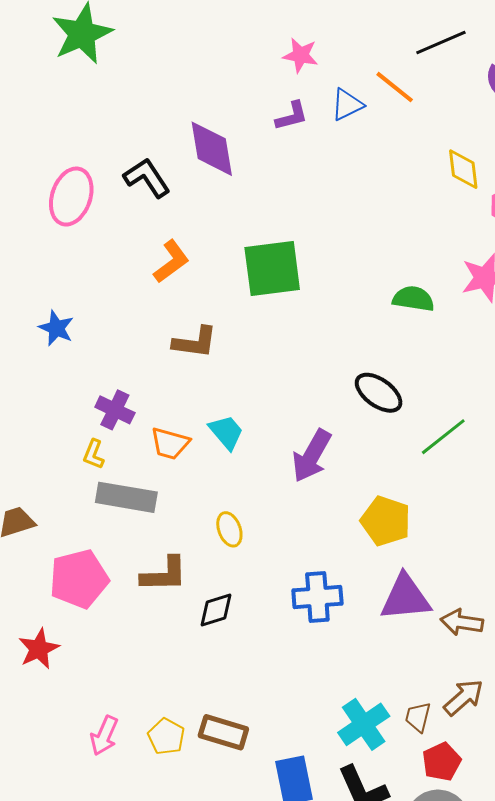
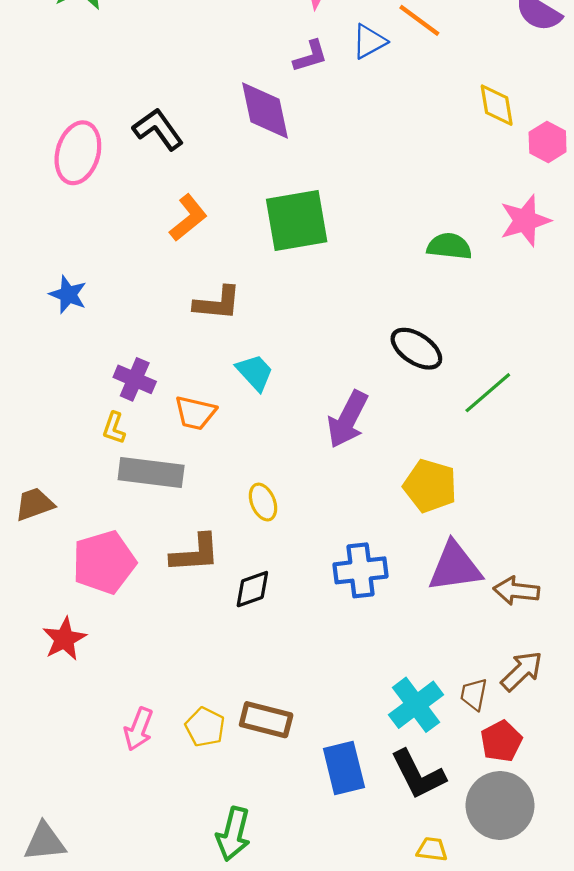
purple diamond: (212, 149) -> (265, 111), moved
cyan trapezoid: (226, 432) -> (255, 372), moved

